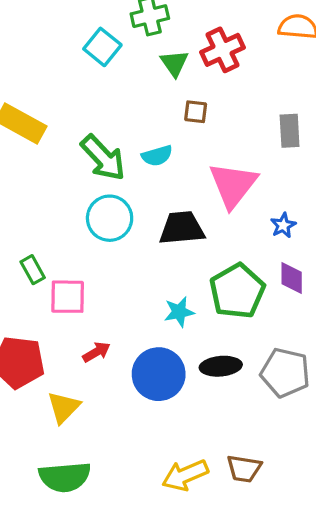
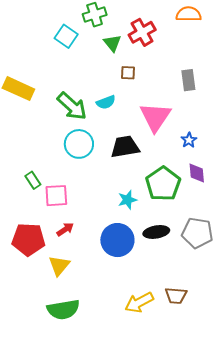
red arrow: (96, 352) -> (65, 229), moved

